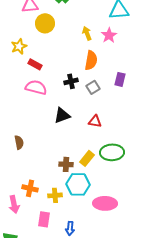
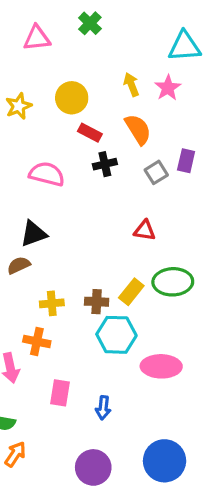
yellow circle: (45, 23) -> (72, 98), moved
orange semicircle: (91, 60) -> (138, 129), turned -42
red rectangle: (35, 64) -> (90, 133), moved
gray square: (93, 87) -> (156, 172), moved
black triangle: (62, 115) -> (34, 234), moved
brown semicircle: (19, 142) -> (19, 265), turned -104
yellow cross: (55, 195) -> (52, 303), moved

